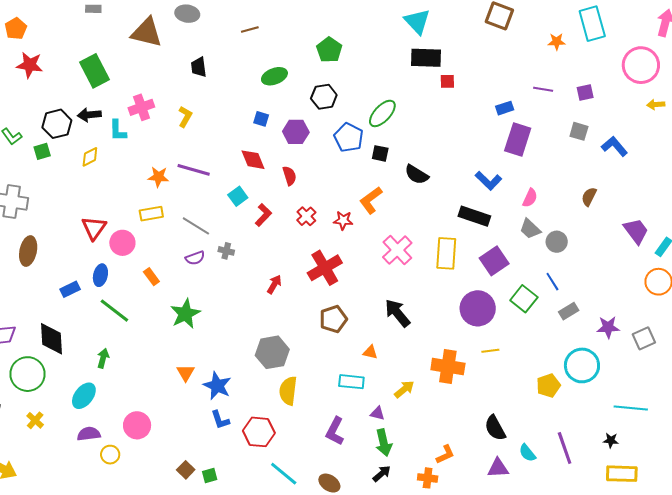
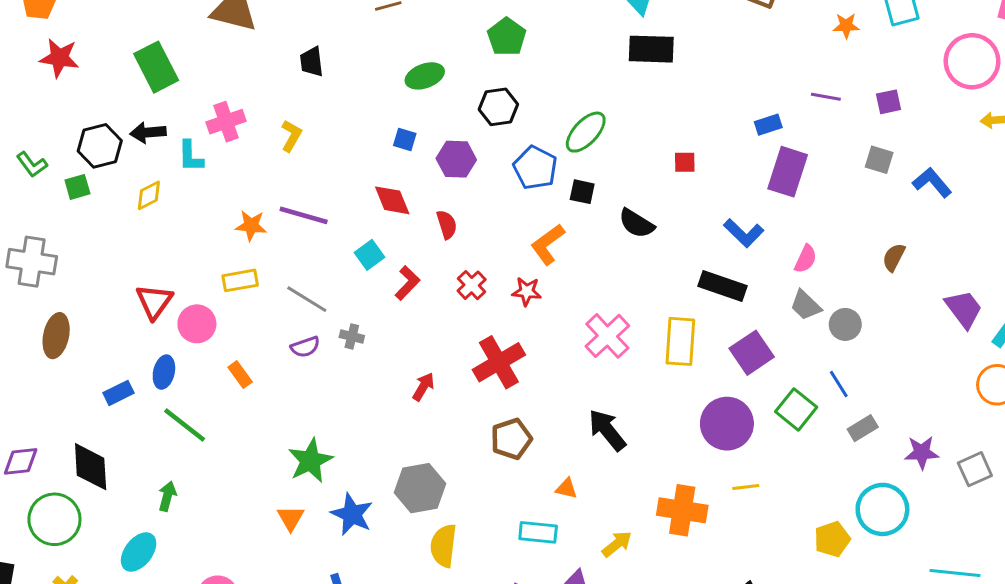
red square: (447, 81) -> (685, 162), moved
orange L-shape: (371, 200) -> (548, 244), moved
green star: (185, 314) -> (310, 461), moved
blue star: (217, 386) -> (352, 514), moved

